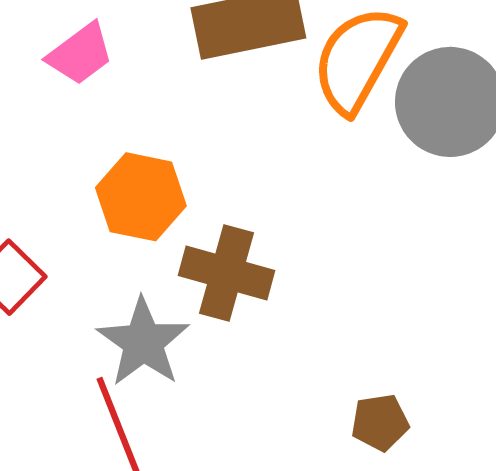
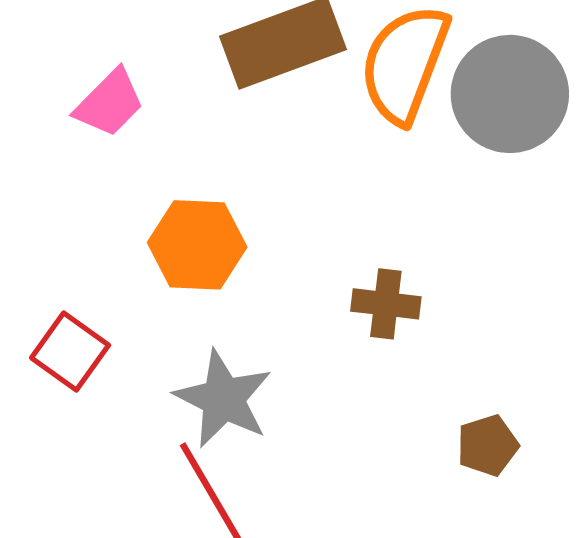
brown cross: (227, 273) -> (386, 304), moved, size x0.7

